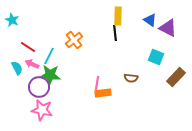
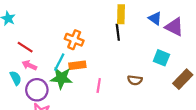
orange cross: (74, 40) -> (74, 40), turned -30
cyan line: (49, 56) -> (59, 62), moved
cyan semicircle: (17, 68) -> (16, 78), moved
green star: (50, 75) -> (61, 78), moved
orange rectangle: (103, 93) -> (77, 65), moved

